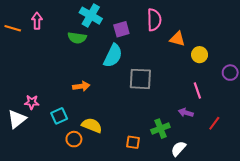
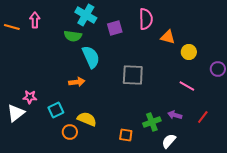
cyan semicircle: (113, 56) -> (91, 57), moved, turned -50
pink line: (197, 91) -> (187, 86), turned -42
purple arrow: (186, 113) -> (175, 115), moved

